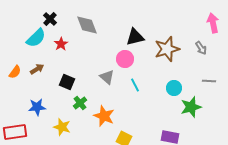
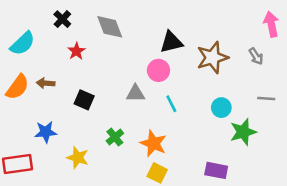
cyan semicircle: (36, 38) -> (23, 43), moved
brown arrow: (37, 69) -> (46, 83), turned -144
orange semicircle: (15, 72) -> (17, 87), size x1.5
gray triangle: (107, 77) -> (135, 93), turned -42
green cross: (80, 103) -> (115, 137), moved
orange star: (104, 116) -> (153, 143), moved

